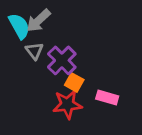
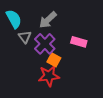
gray arrow: (38, 21) -> (48, 20), moved
pink rectangle: (107, 98) -> (79, 42), moved

